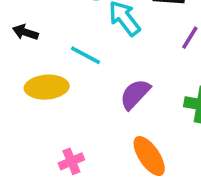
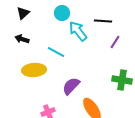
purple semicircle: (135, 94) -> (71, 86), moved

